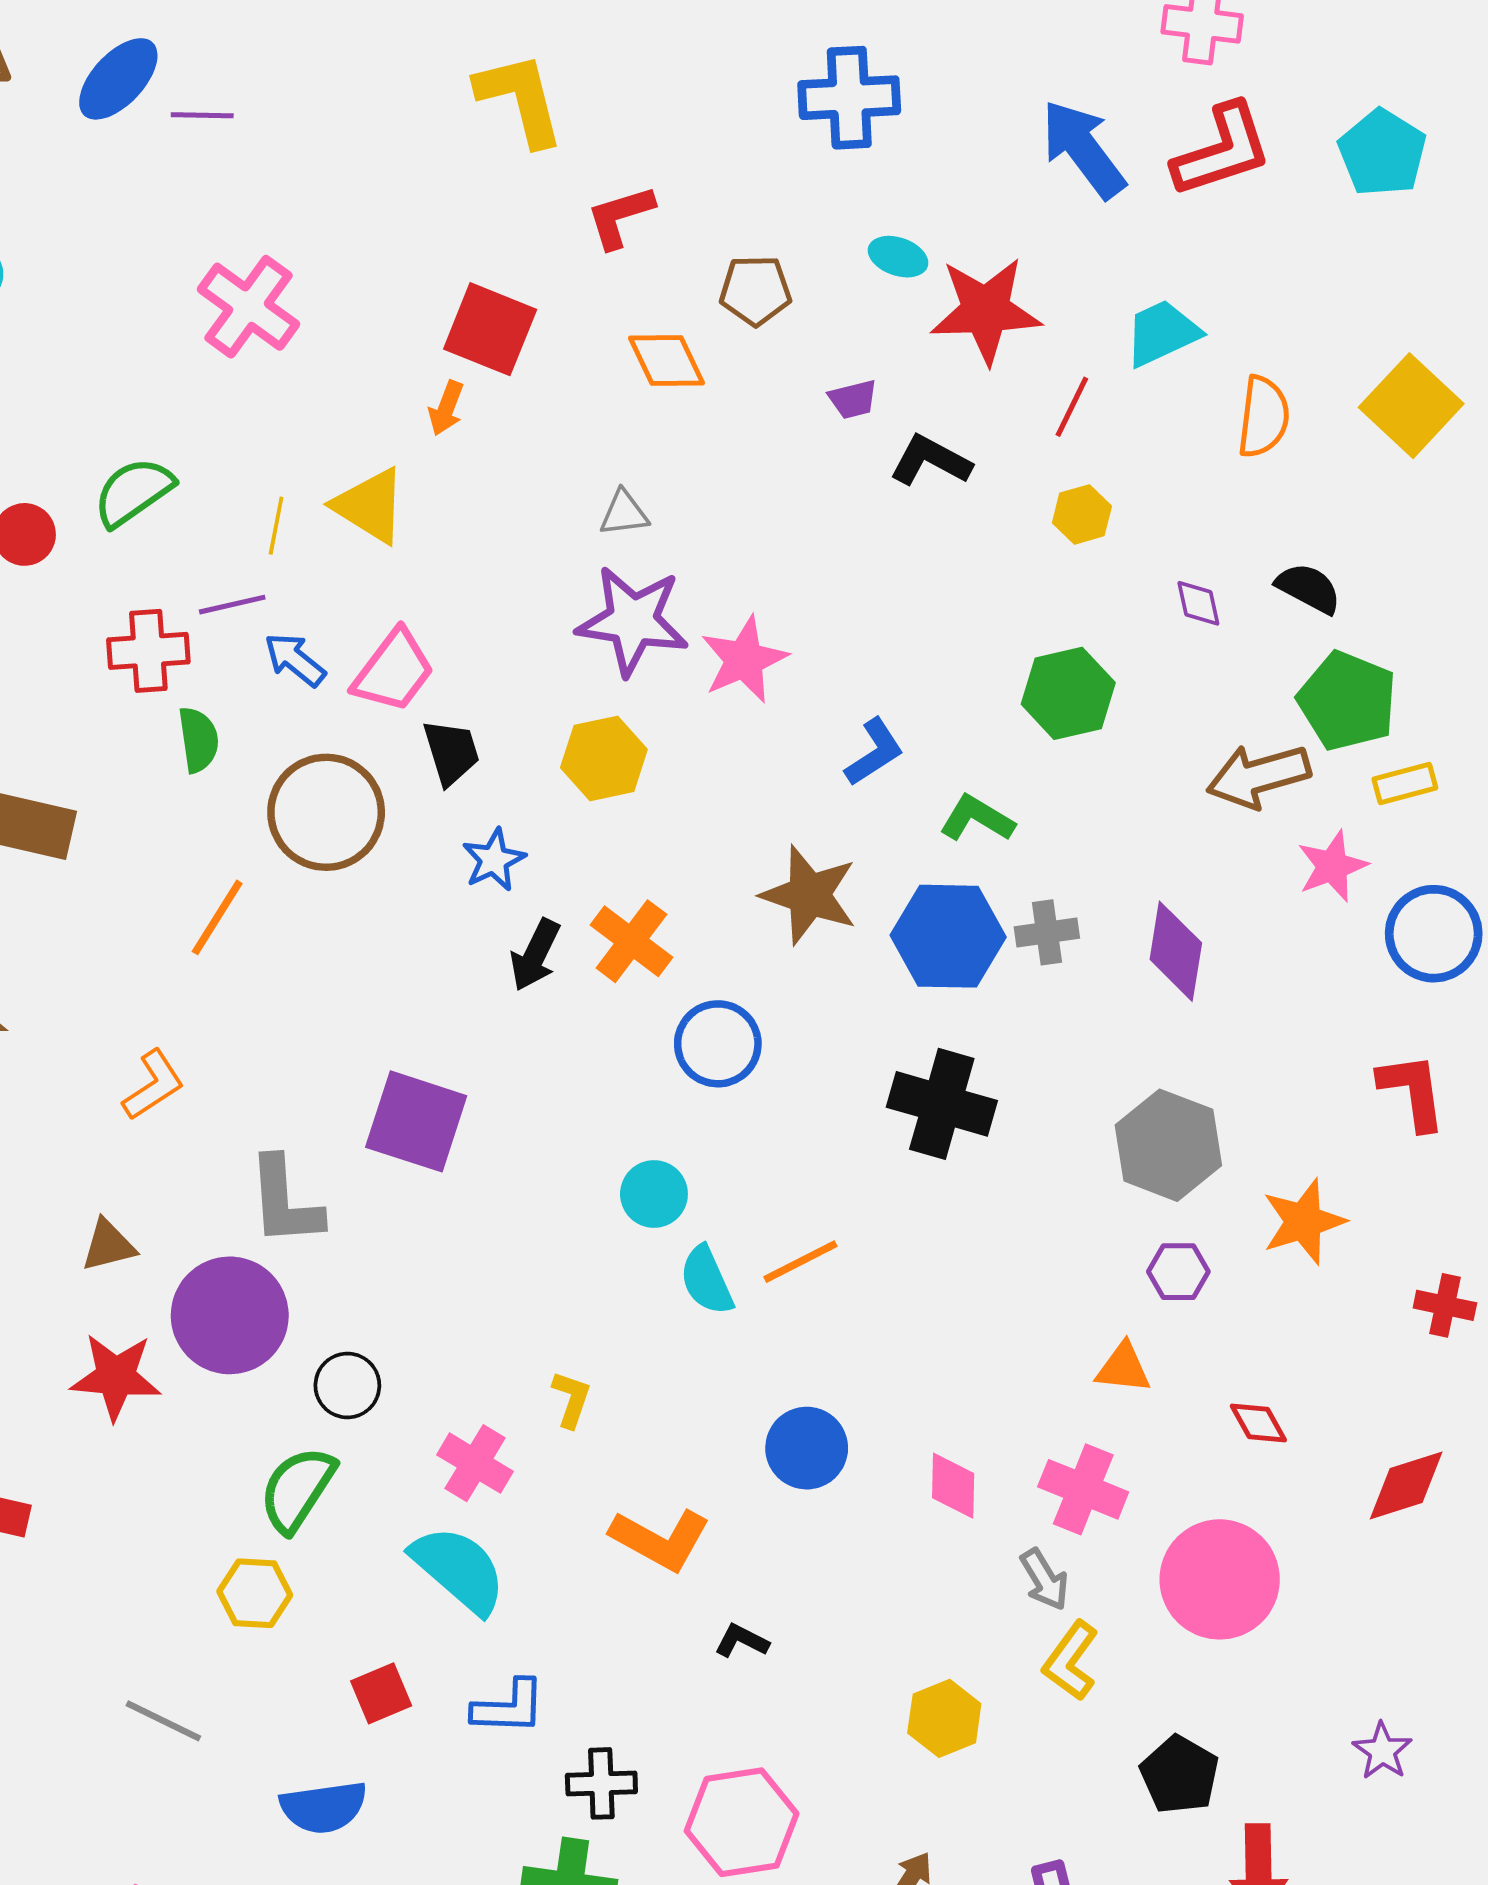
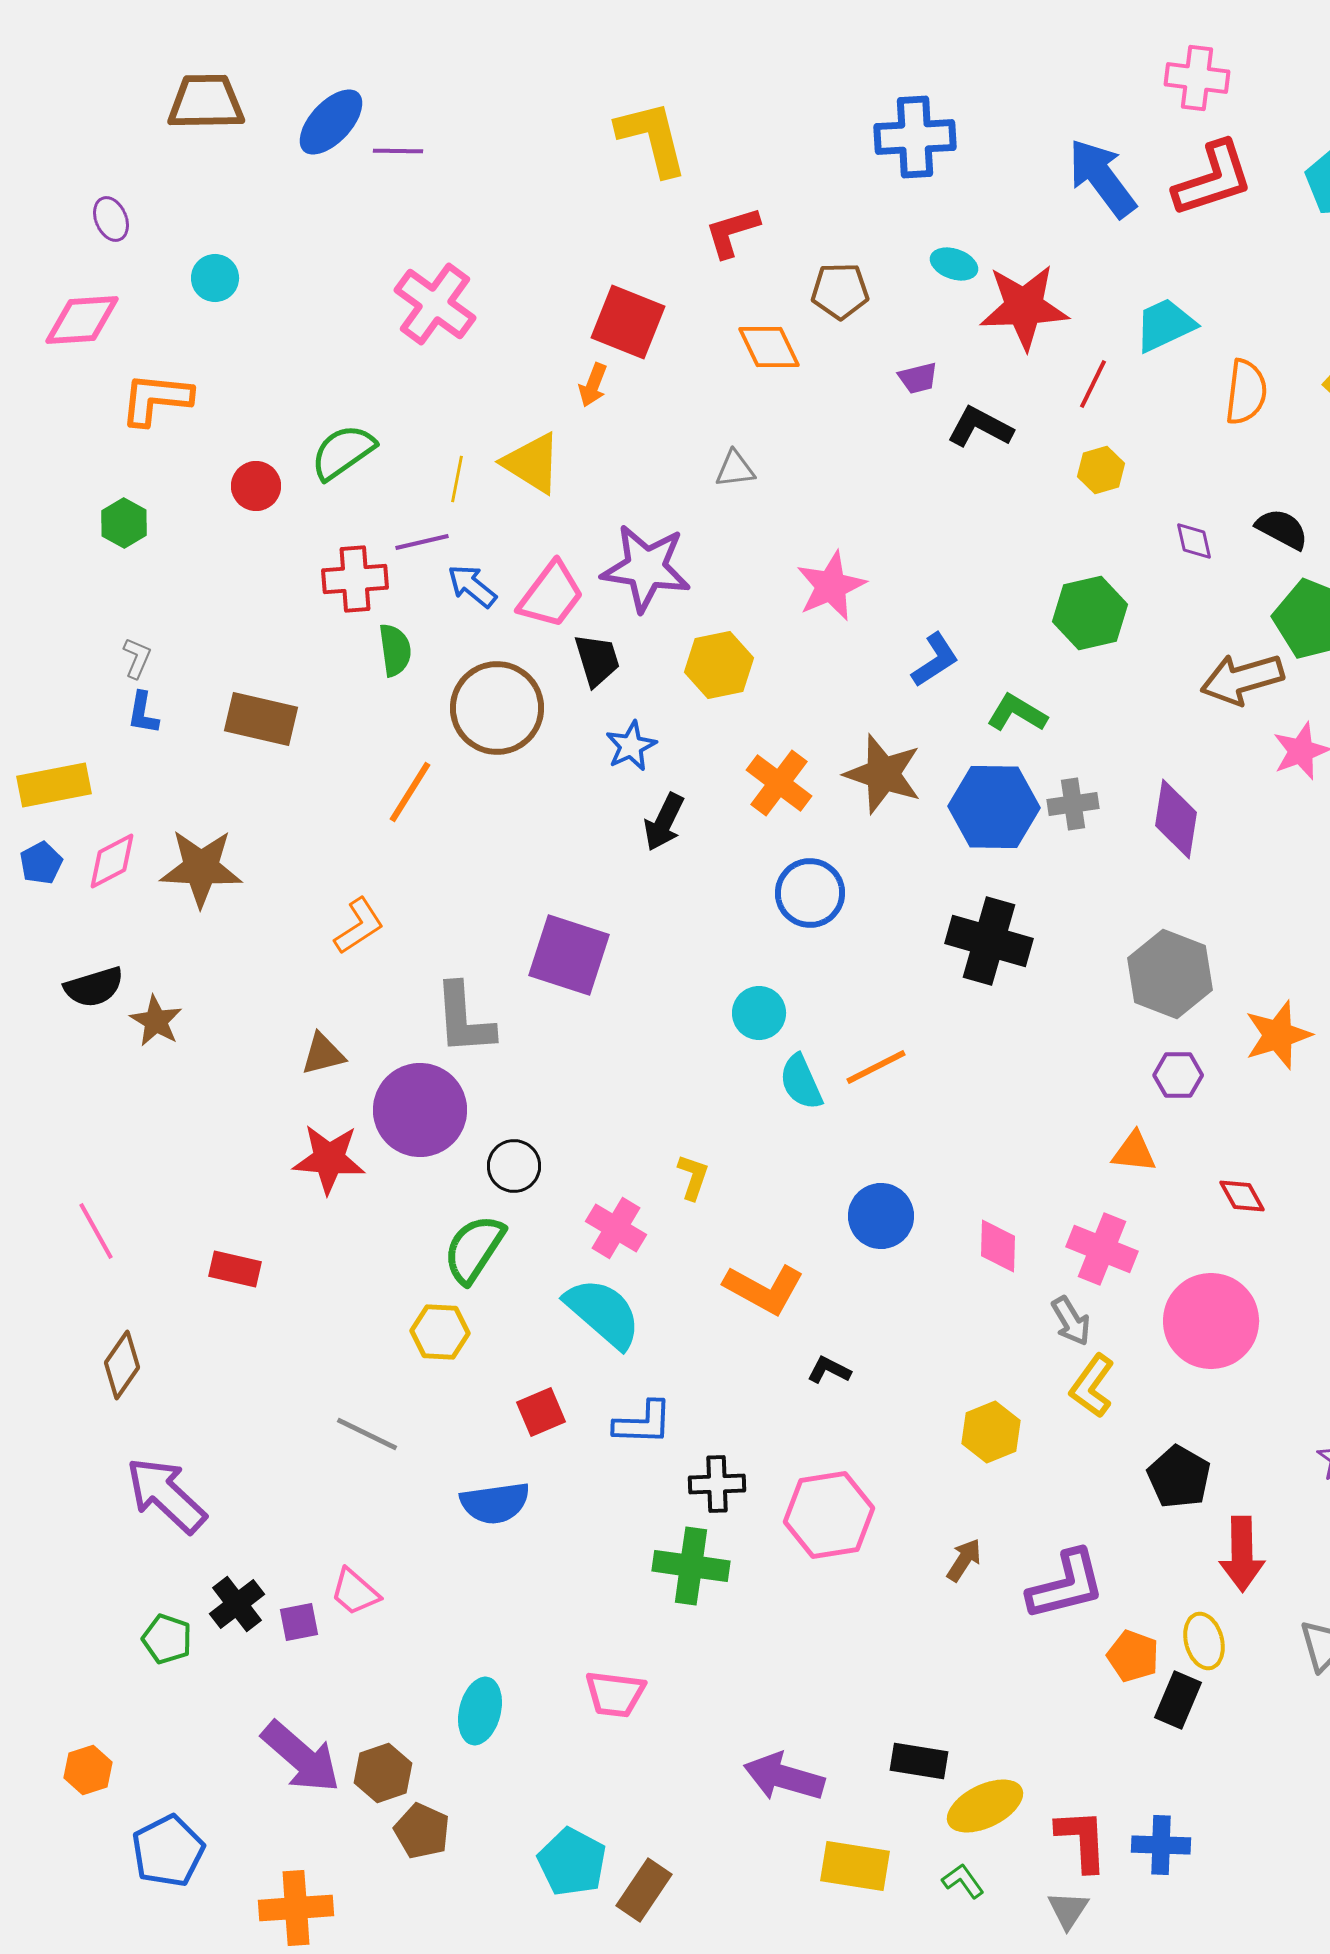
purple star: (633, 621) -> (646, 568), moved
orange cross: (631, 941) -> (779, 783), moved

